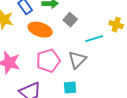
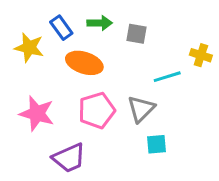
gray square: (70, 20) -> (136, 34), moved, turned -32
cyan square: (70, 88) -> (156, 144), moved

